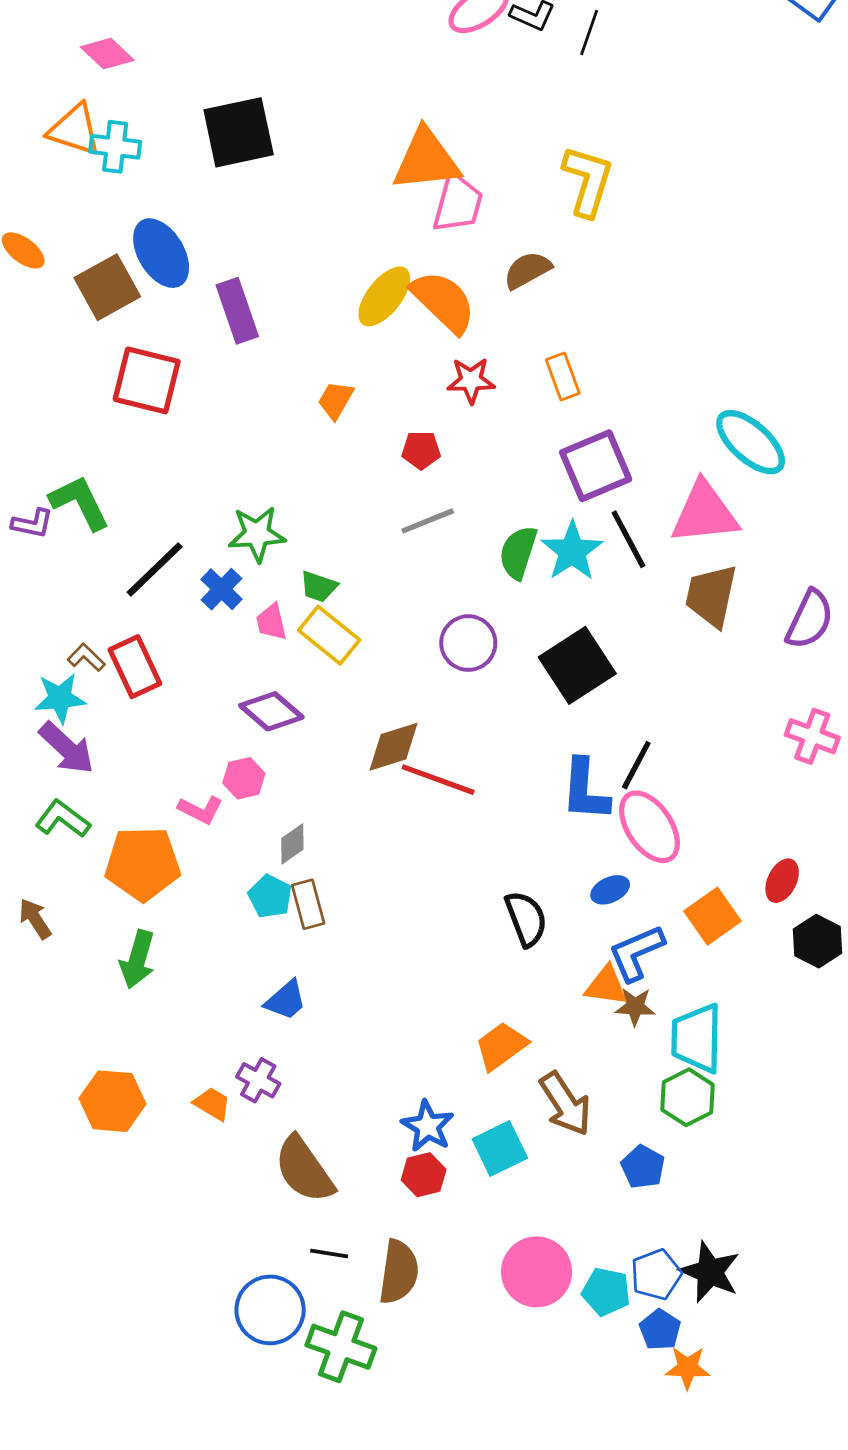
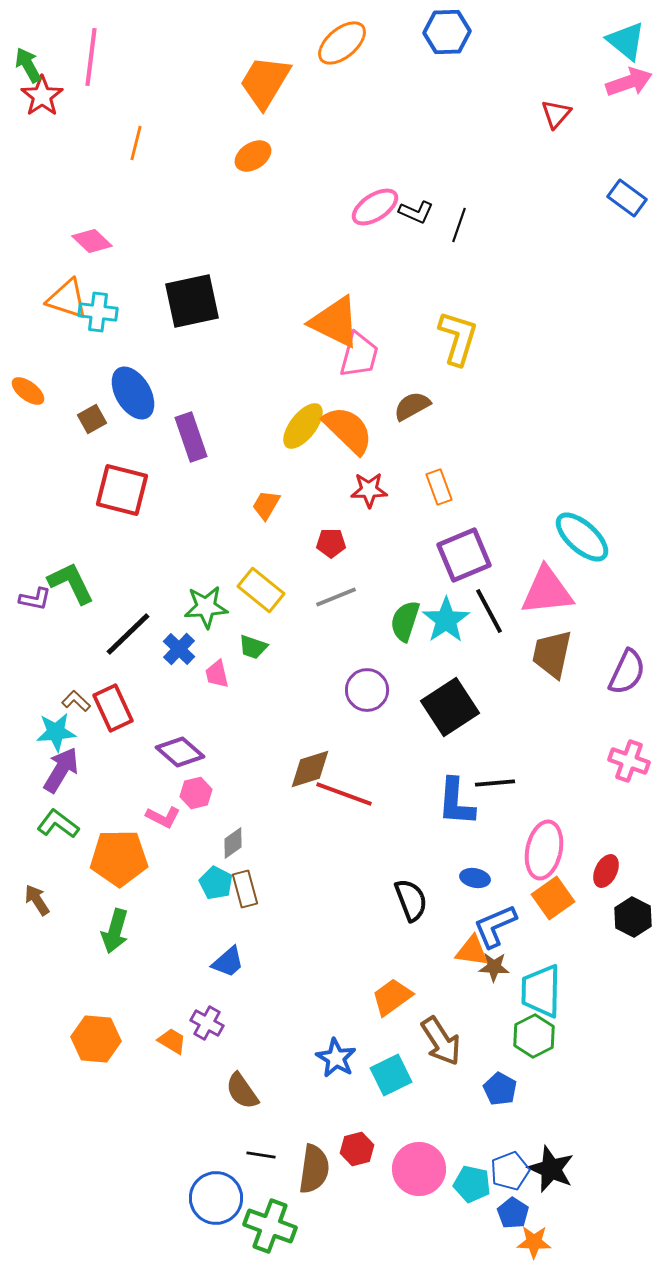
orange triangle: (426, 160) -> (335, 322), turned 32
brown square: (107, 287) -> (92, 419), size x0.6
yellow rectangle: (329, 635) -> (261, 590), moved
purple diamond: (271, 711) -> (180, 752), moved
purple arrow: (67, 748) -> (61, 770), turned -102
black line: (636, 765) -> (495, 783), turned 57
pink ellipse: (649, 827) -> (544, 850), moved, turned 46
blue ellipse: (610, 890) -> (475, 878), turned 36
brown semicircle: (304, 1169) -> (242, 1091), size x0.7
red hexagon: (424, 1175) -> (357, 1149), moved

